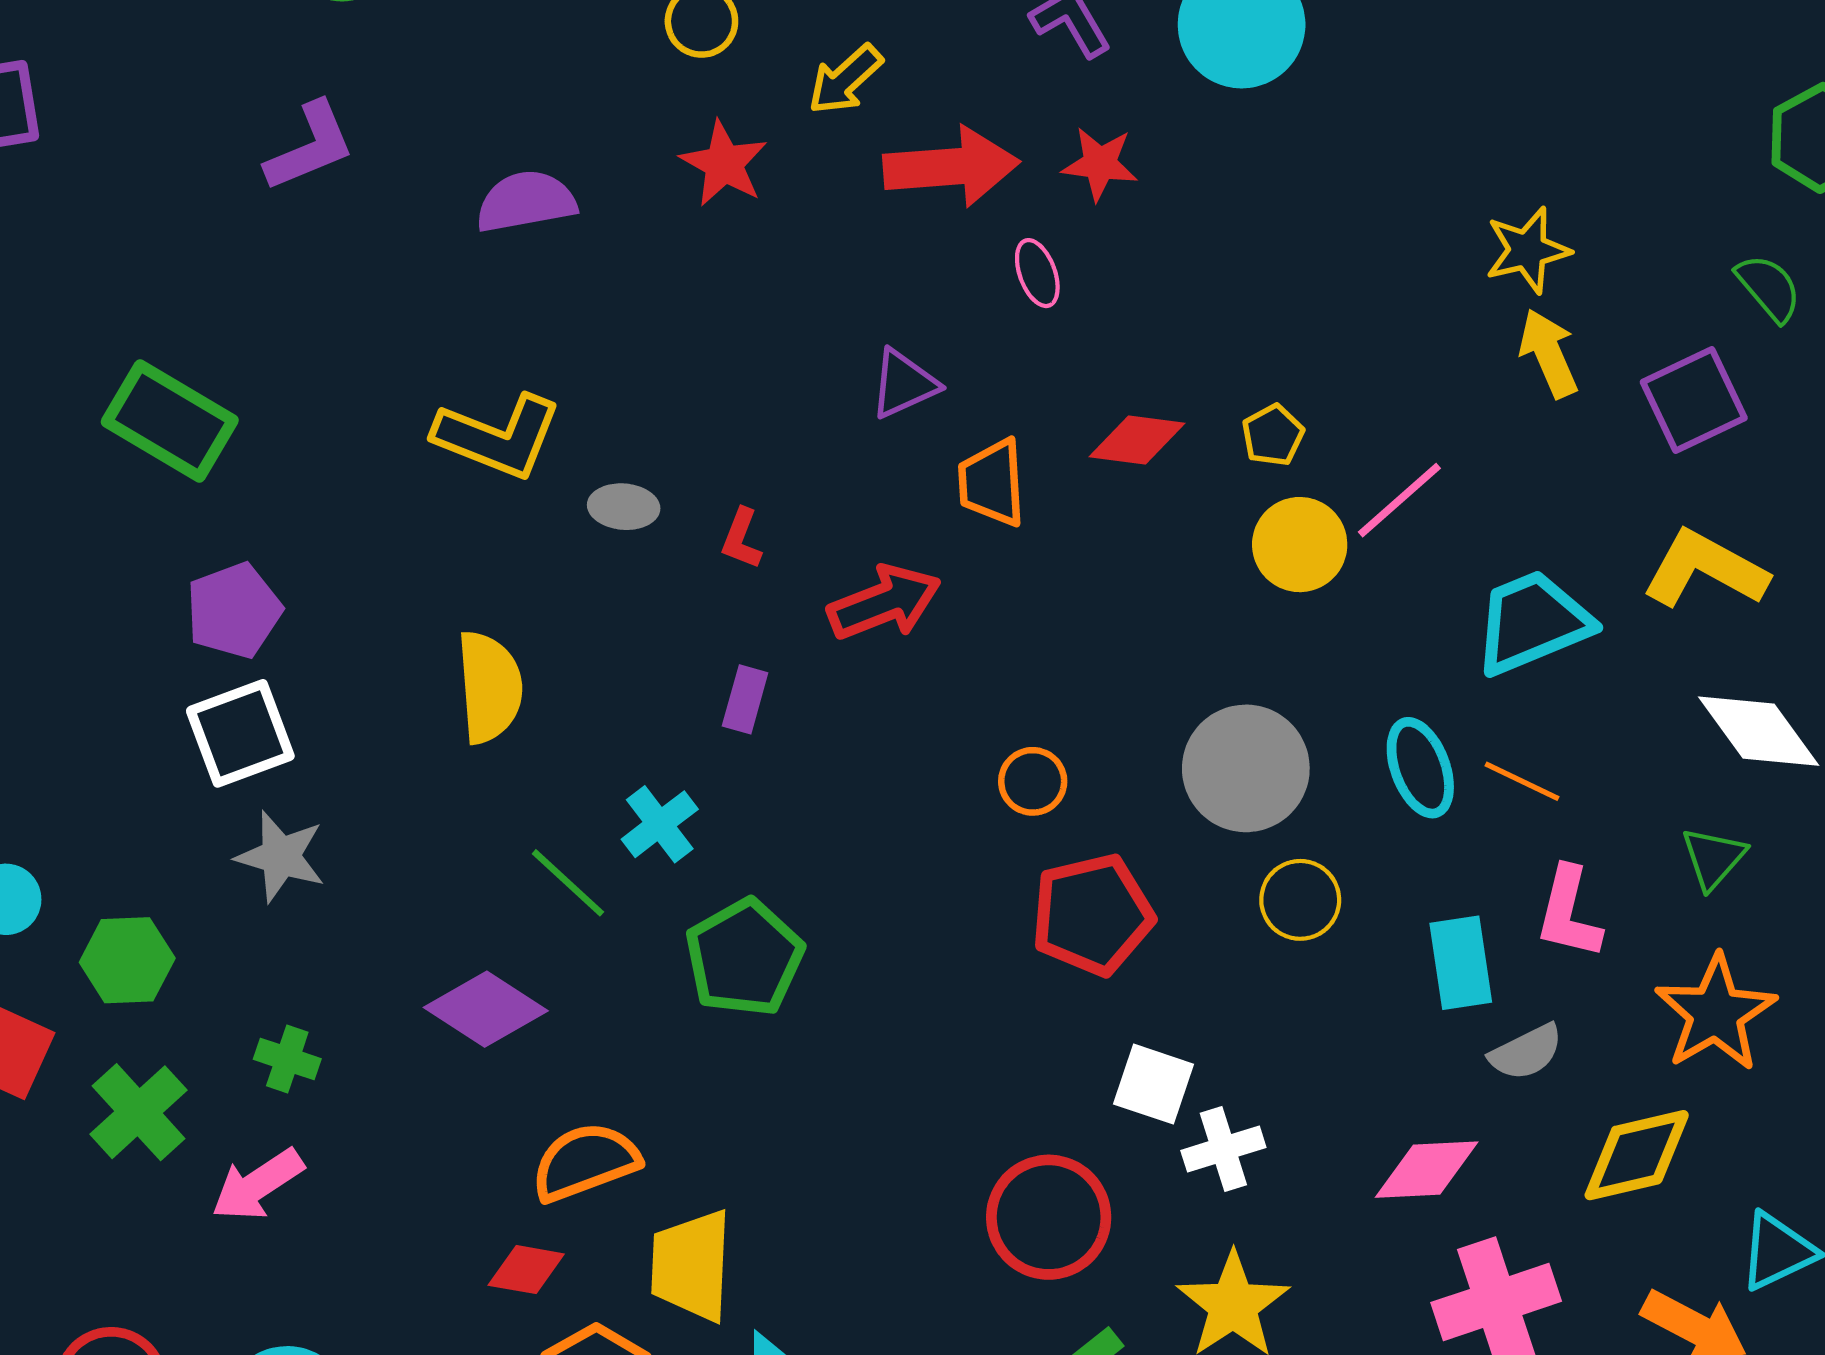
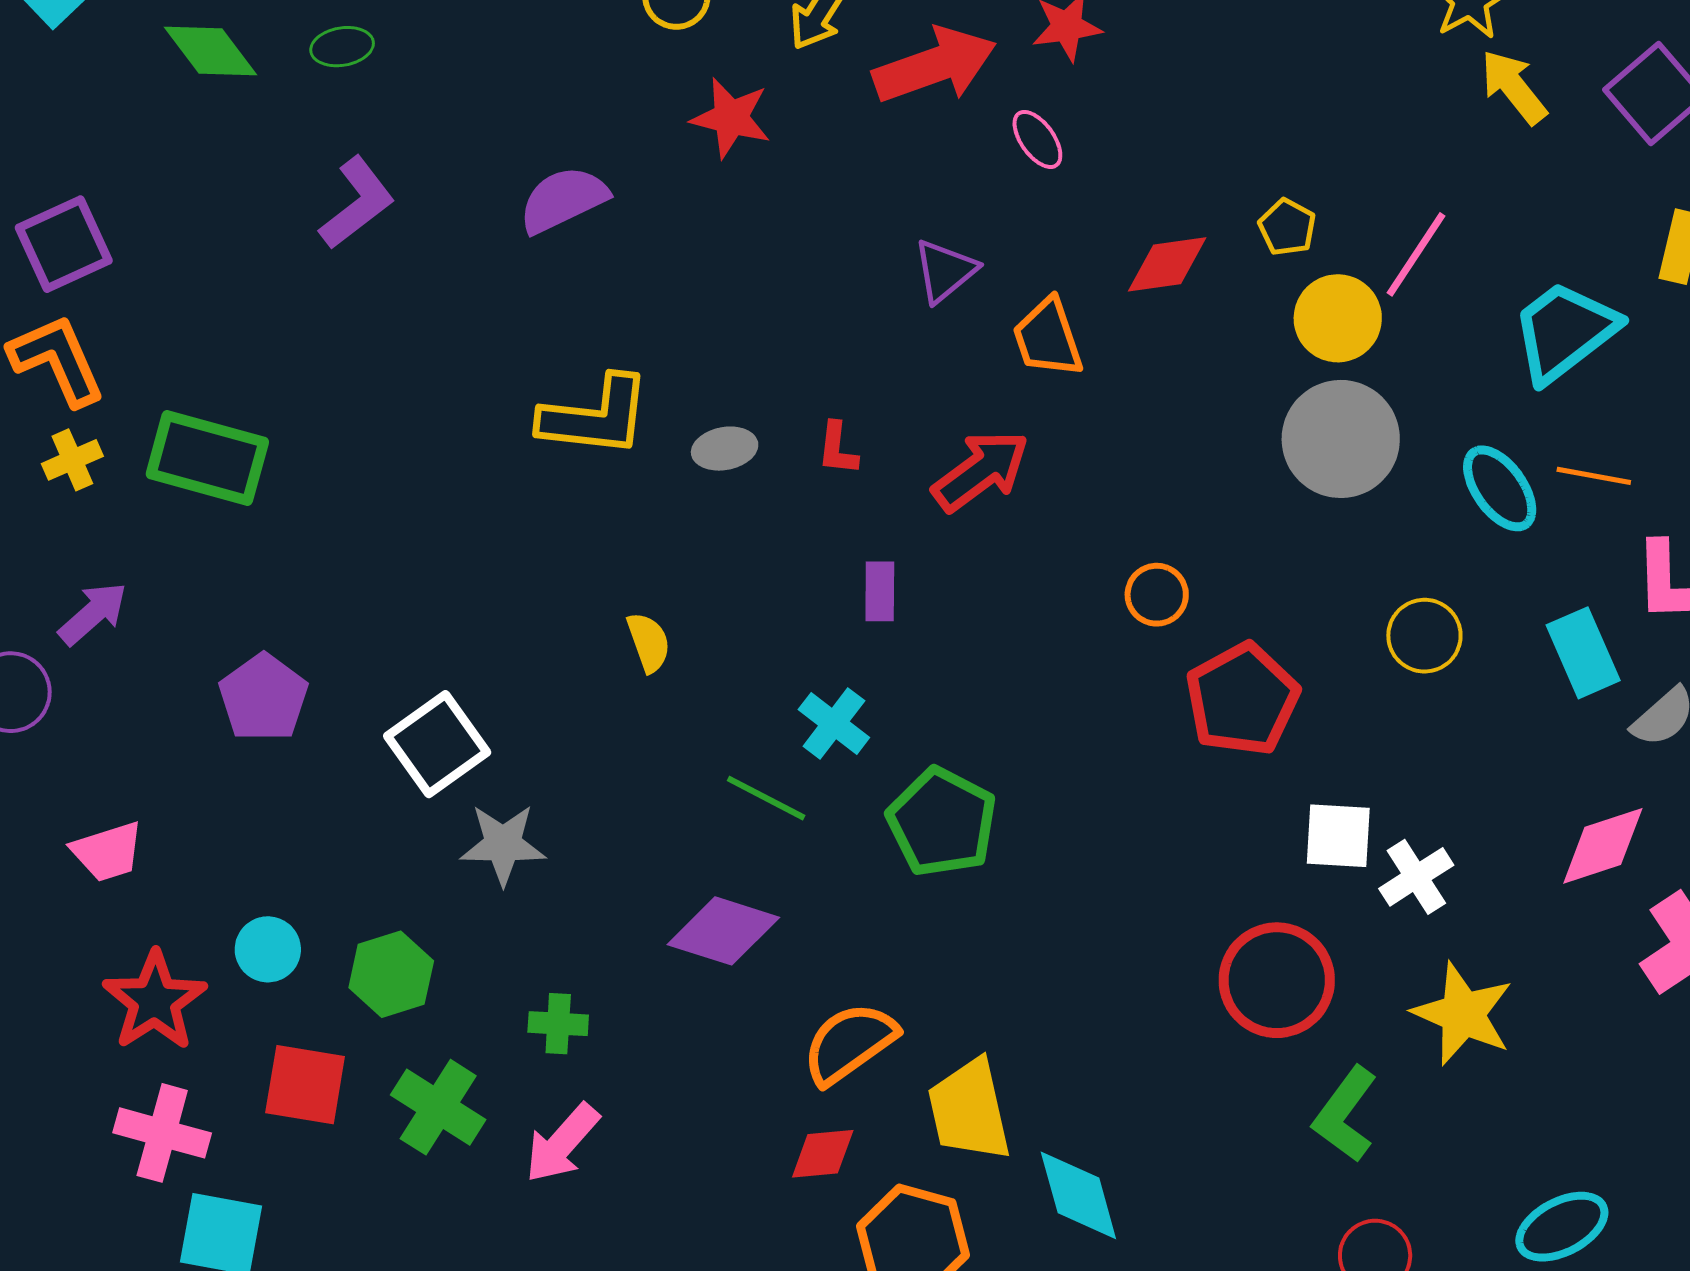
green rectangle: (170, 421) -> (207, 458), moved
purple pentagon: (234, 610) -> (263, 698), moved
yellow semicircle: (489, 687) -> (649, 642), size x0.6
gray circle: (1246, 768) -> (1341, 439), moved

